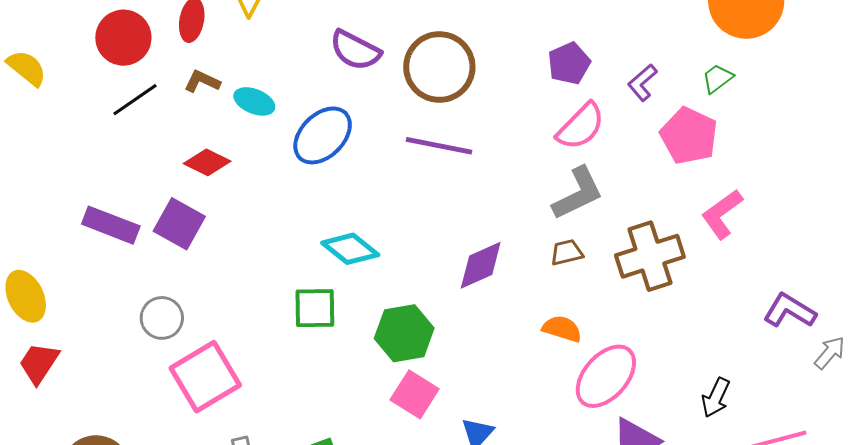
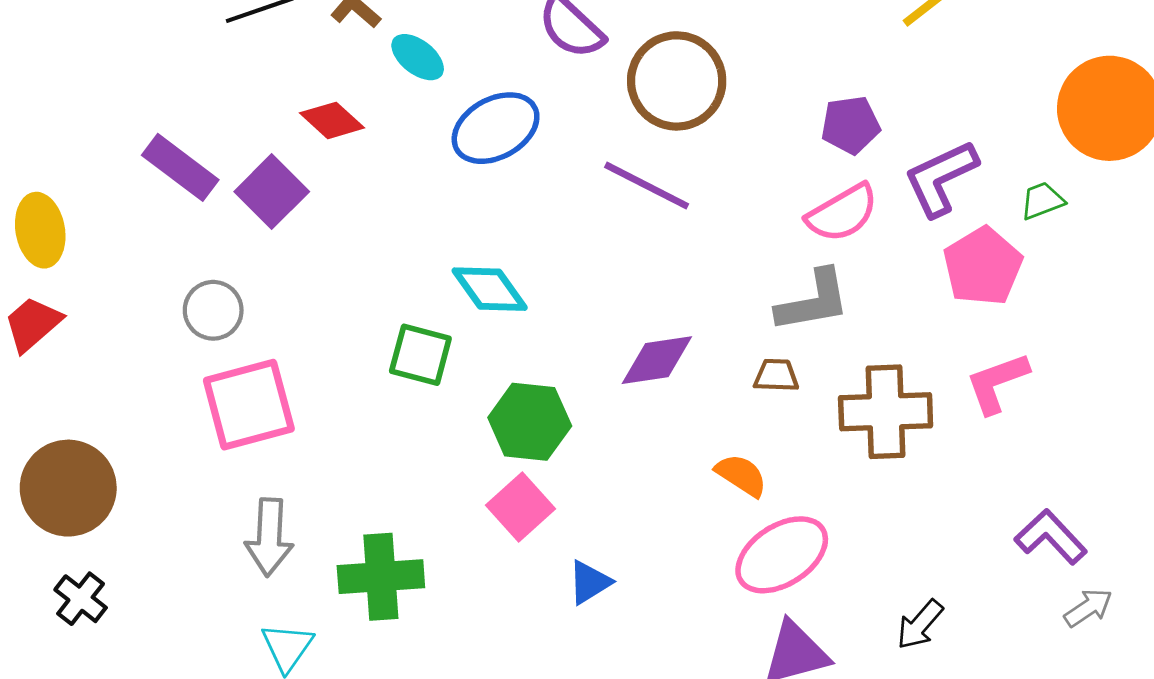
purple L-shape: (642, 83) -> (941, 178), size x1.6

